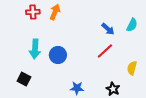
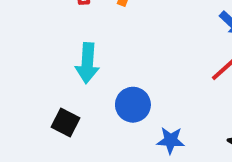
blue circle: (58, 55) -> (133, 105), moved

